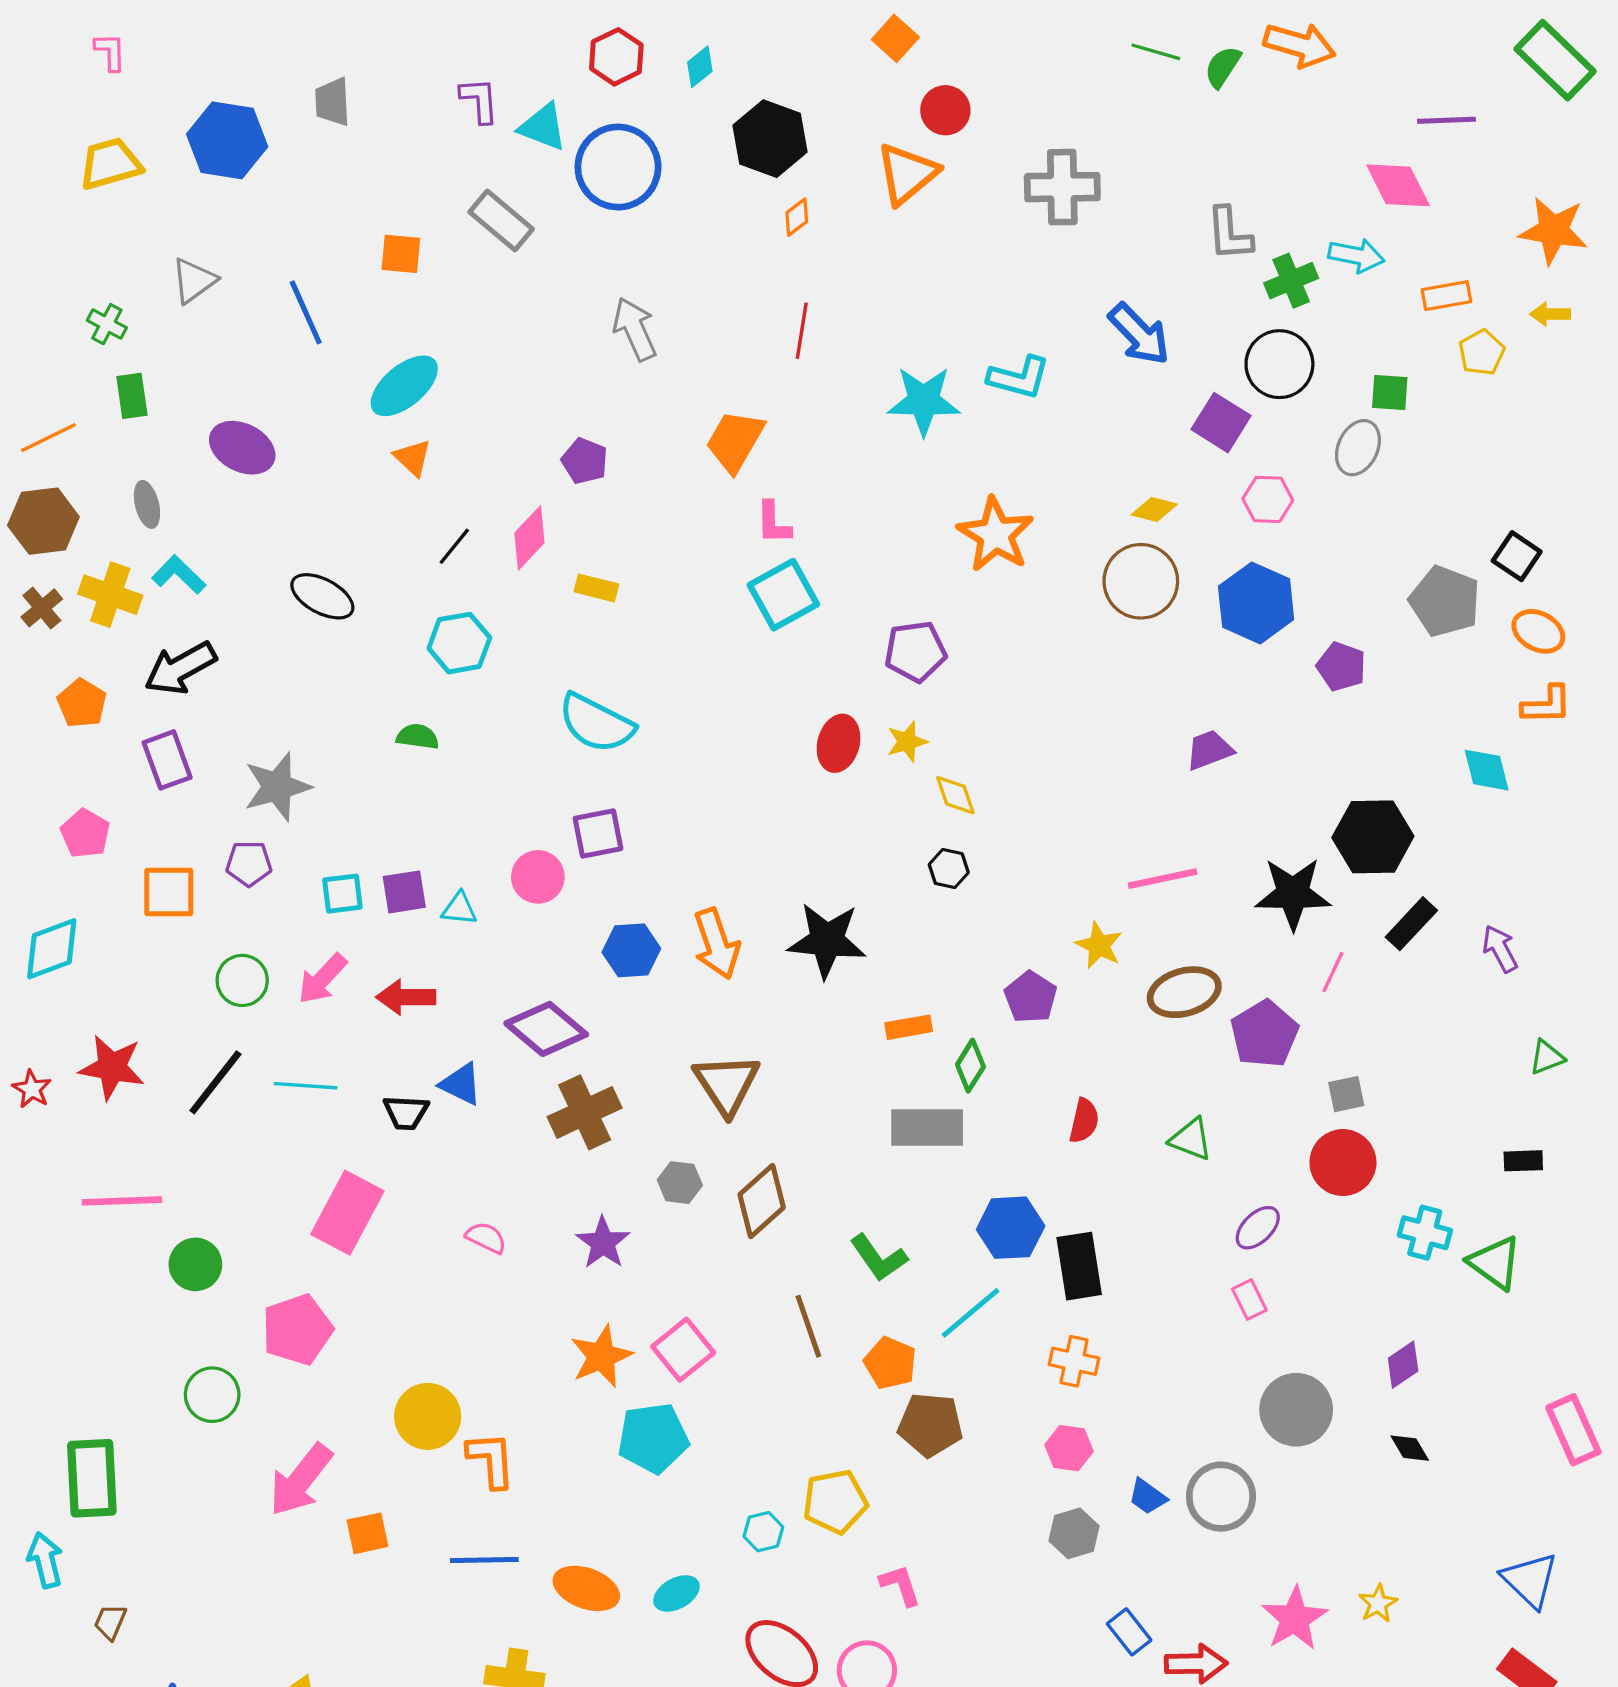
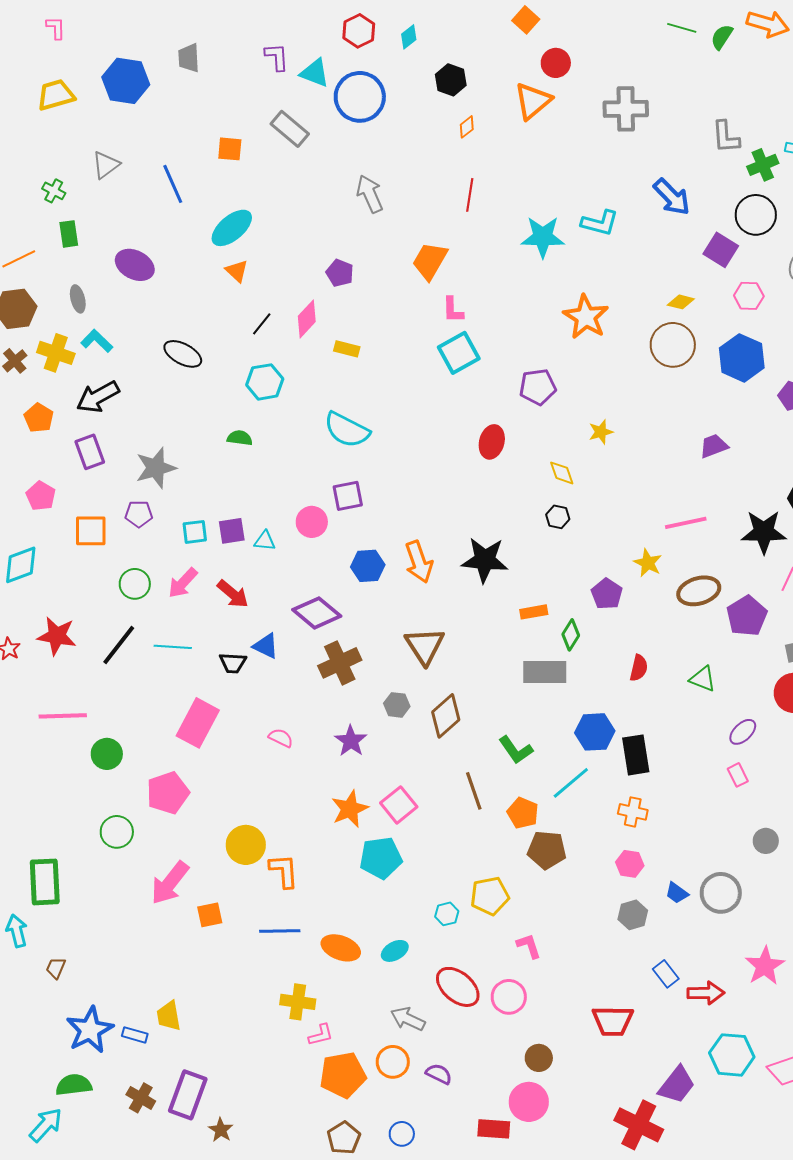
black hexagon: (770, 139) -> (451, 80), size x0.7
yellow star: (907, 742) -> (601, 432), moved
red arrow: (406, 997) -> (233, 594), turned -140
gray circle: (1296, 1410) -> (766, 841), size x0.6

